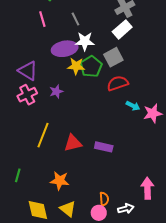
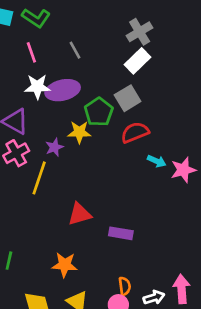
white star: (85, 41) -> (37, 87), moved
yellow star: (76, 66) -> (79, 132), moved
yellow line: (43, 135) -> (39, 178), moved
purple rectangle: (104, 147) -> (121, 233), moved
pink arrow: (147, 188) -> (182, 289), moved

